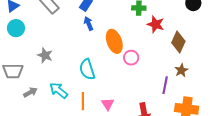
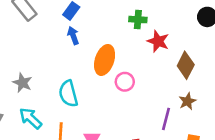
orange ellipse: (114, 41) -> (105, 60), turned 35
gray star: (45, 55) -> (22, 83), moved

